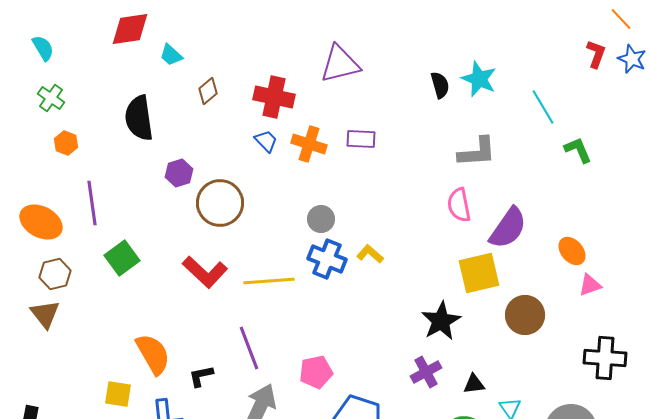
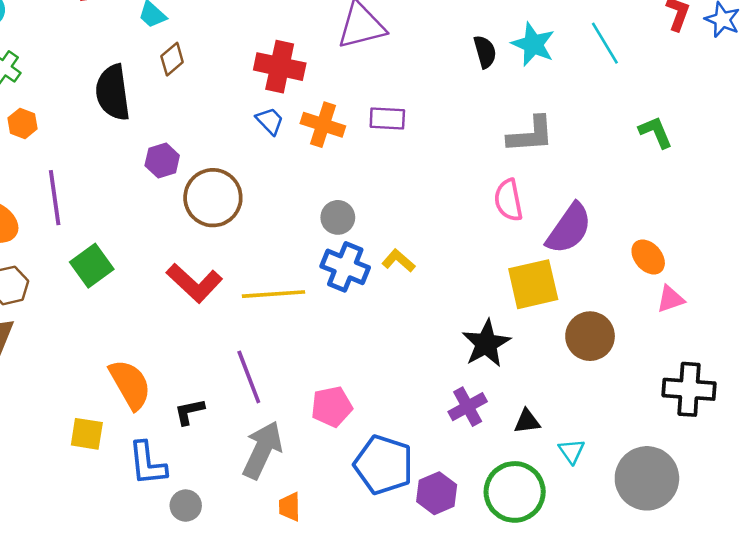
brown diamond: (208, 91) -> (172, 59), moved
cyan line: (543, 107) -> (605, 43), moved

